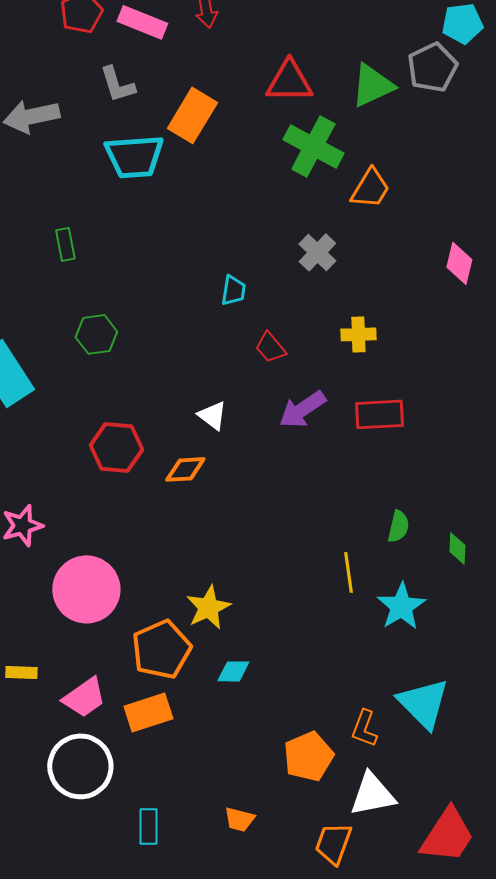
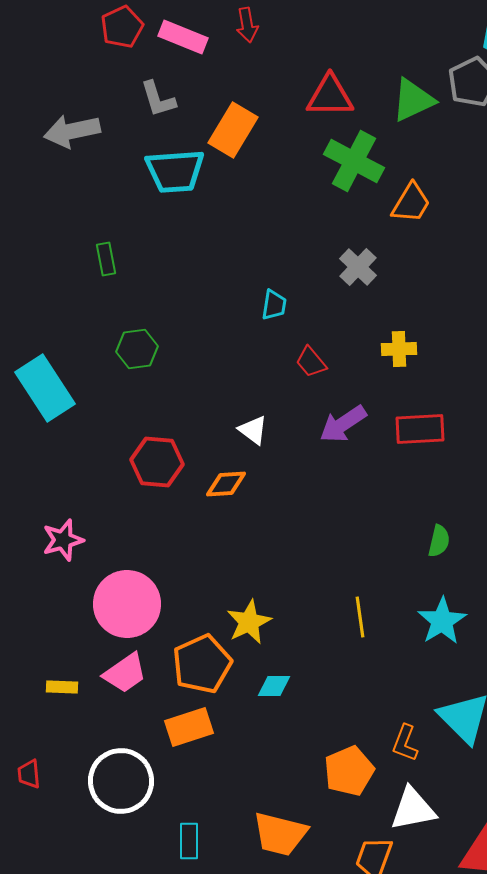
yellow line: (348, 572) -> (360, 617), moved
pink trapezoid: (84, 697) -> (125, 673), moved
orange trapezoid: (239, 819) -> (280, 834), size x1.8

